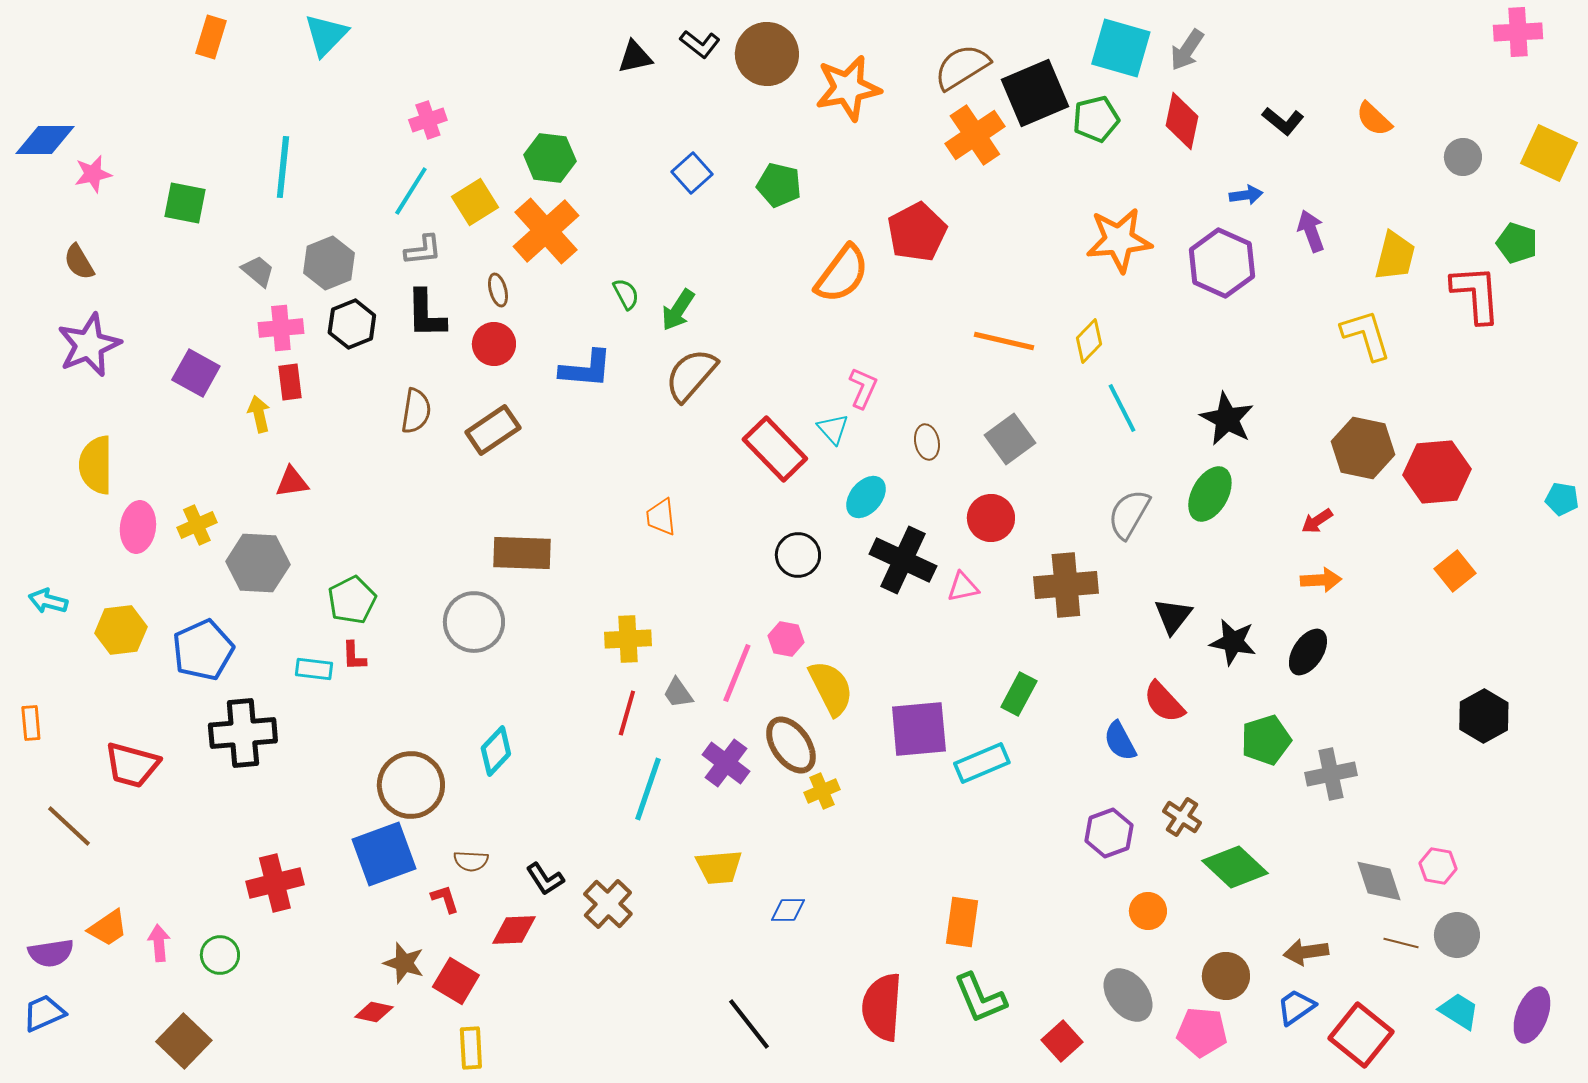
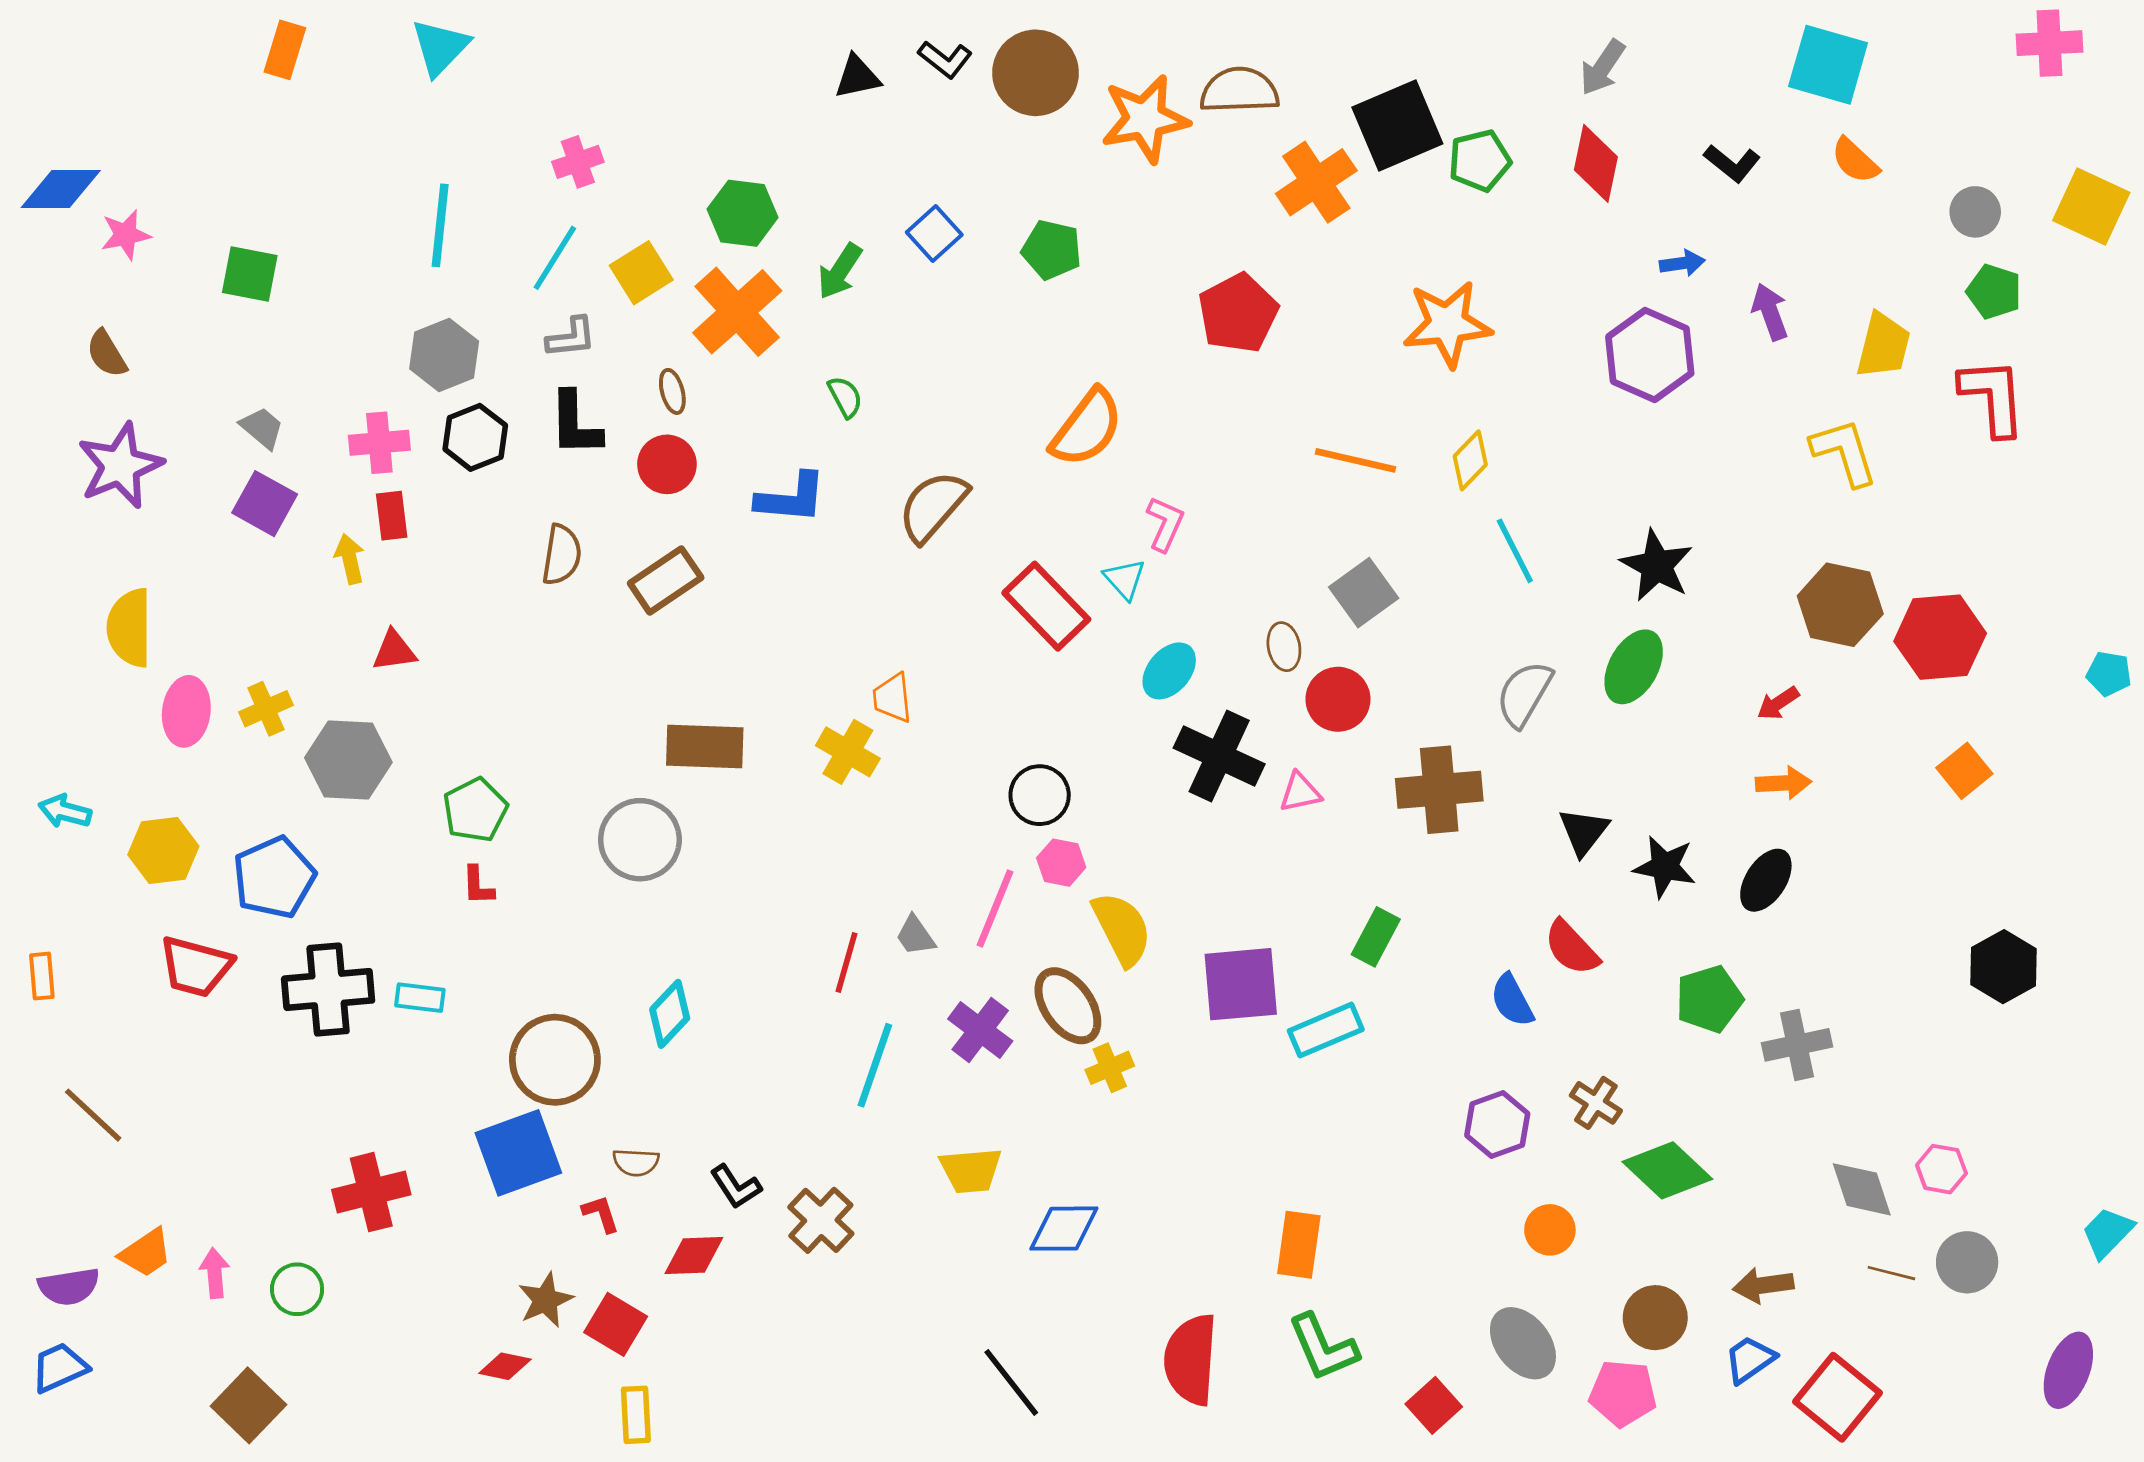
cyan square: (1121, 48) -> (1828, 65), moved
brown semicircle: (962, 67) -> (1239, 90), moved, turned 30
cyan line: (283, 167) -> (440, 225), moved
orange star: (1119, 240) -> (1447, 324), moved
green pentagon: (1517, 243) -> (1994, 292), moved
gray trapezoid: (258, 271) -> (262, 428), moved
orange semicircle: (842, 274) -> (1087, 428), moved
green arrow: (678, 310) -> (840, 271), moved
brown ellipse: (927, 442) -> (1284, 647), moved
black circle: (798, 555) -> (1040, 795), moved
yellow cross: (628, 639) -> (848, 752), moved, turned 33
cyan rectangle: (314, 669) -> (420, 998), moved
red trapezoid: (132, 765) -> (196, 967), moved
blue diamond: (788, 910) -> (1064, 1229), size x1.5
brown star: (404, 963) -> (545, 1300), turned 30
cyan trapezoid: (1459, 1011) -> (2107, 1233), moved, turned -78

